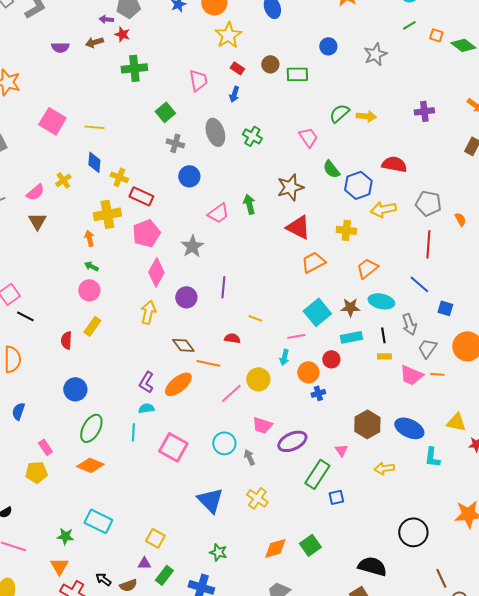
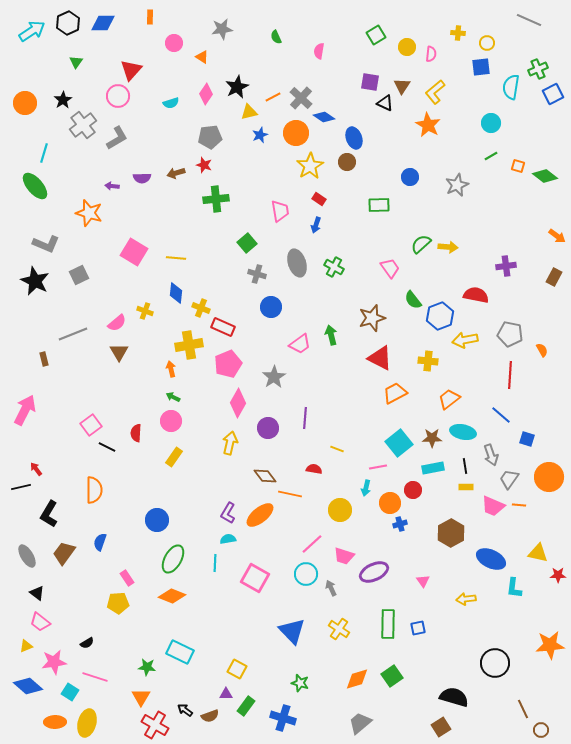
purple arrow: (106, 19) -> (112, 186), moved
brown circle: (270, 64) -> (347, 162), moved
purple cross: (424, 111) -> (506, 266), moved
yellow cross: (63, 180) -> (145, 311), turned -35
red semicircle: (66, 340) -> (136, 433), moved
pink line: (231, 393) -> (312, 544), moved
brown hexagon: (367, 424) -> (451, 533), moved
green rectangle: (317, 474) -> (388, 624), moved, turned -32

